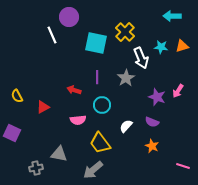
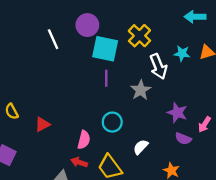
purple circle: (69, 17) -> (87, 25), moved
purple line: (97, 77) -> (106, 78), moved
red arrow: (74, 90) -> (79, 162), moved
pink arrow: (178, 91) -> (205, 124), moved
pink semicircle: (78, 120) -> (84, 140), turned -70
purple semicircle: (152, 122) -> (183, 139), moved

